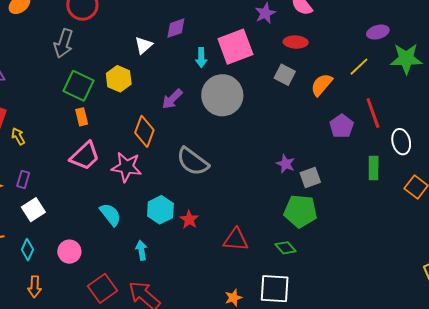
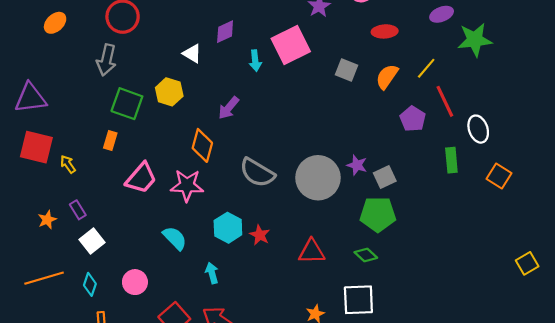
red ellipse: (296, 42) -> (385, 31), moved
white triangle: (143, 45) -> (192, 53), turned -42
yellow line: (359, 67) -> (426, 68), moved
gray circle: (222, 95) -> (318, 178), moved
orange rectangle: (82, 117) -> (110, 141), moved, turned 36
purple rectangle: (23, 179) -> (78, 210), turned -42

